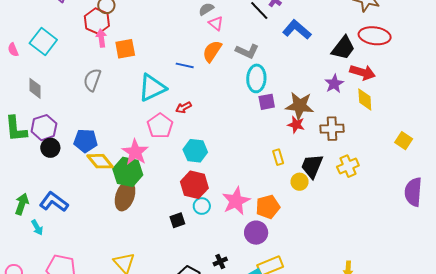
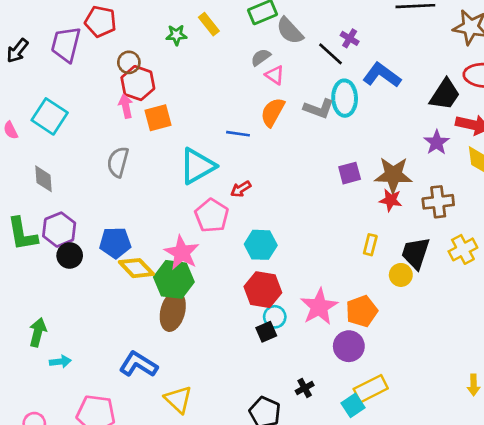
red hexagon: (97, 21) -> (138, 83), moved
cyan ellipse: (256, 78) -> (345, 98), moved
yellow rectangle: (278, 157) -> (370, 245), turned 35
blue L-shape: (54, 202) -> (138, 364), moved
black square: (177, 220) -> (266, 332), moved
cyan arrow: (37, 227) -> (60, 362), turned -63

